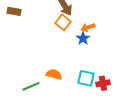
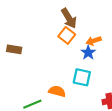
brown rectangle: (14, 11) -> (14, 49), moved
cyan square: (86, 78) -> (82, 77), moved

